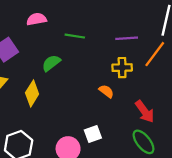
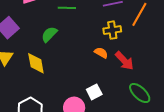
yellow diamond: (32, 93) -> (36, 63), turned -35
red arrow: (145, 111) -> (124, 61), moved

